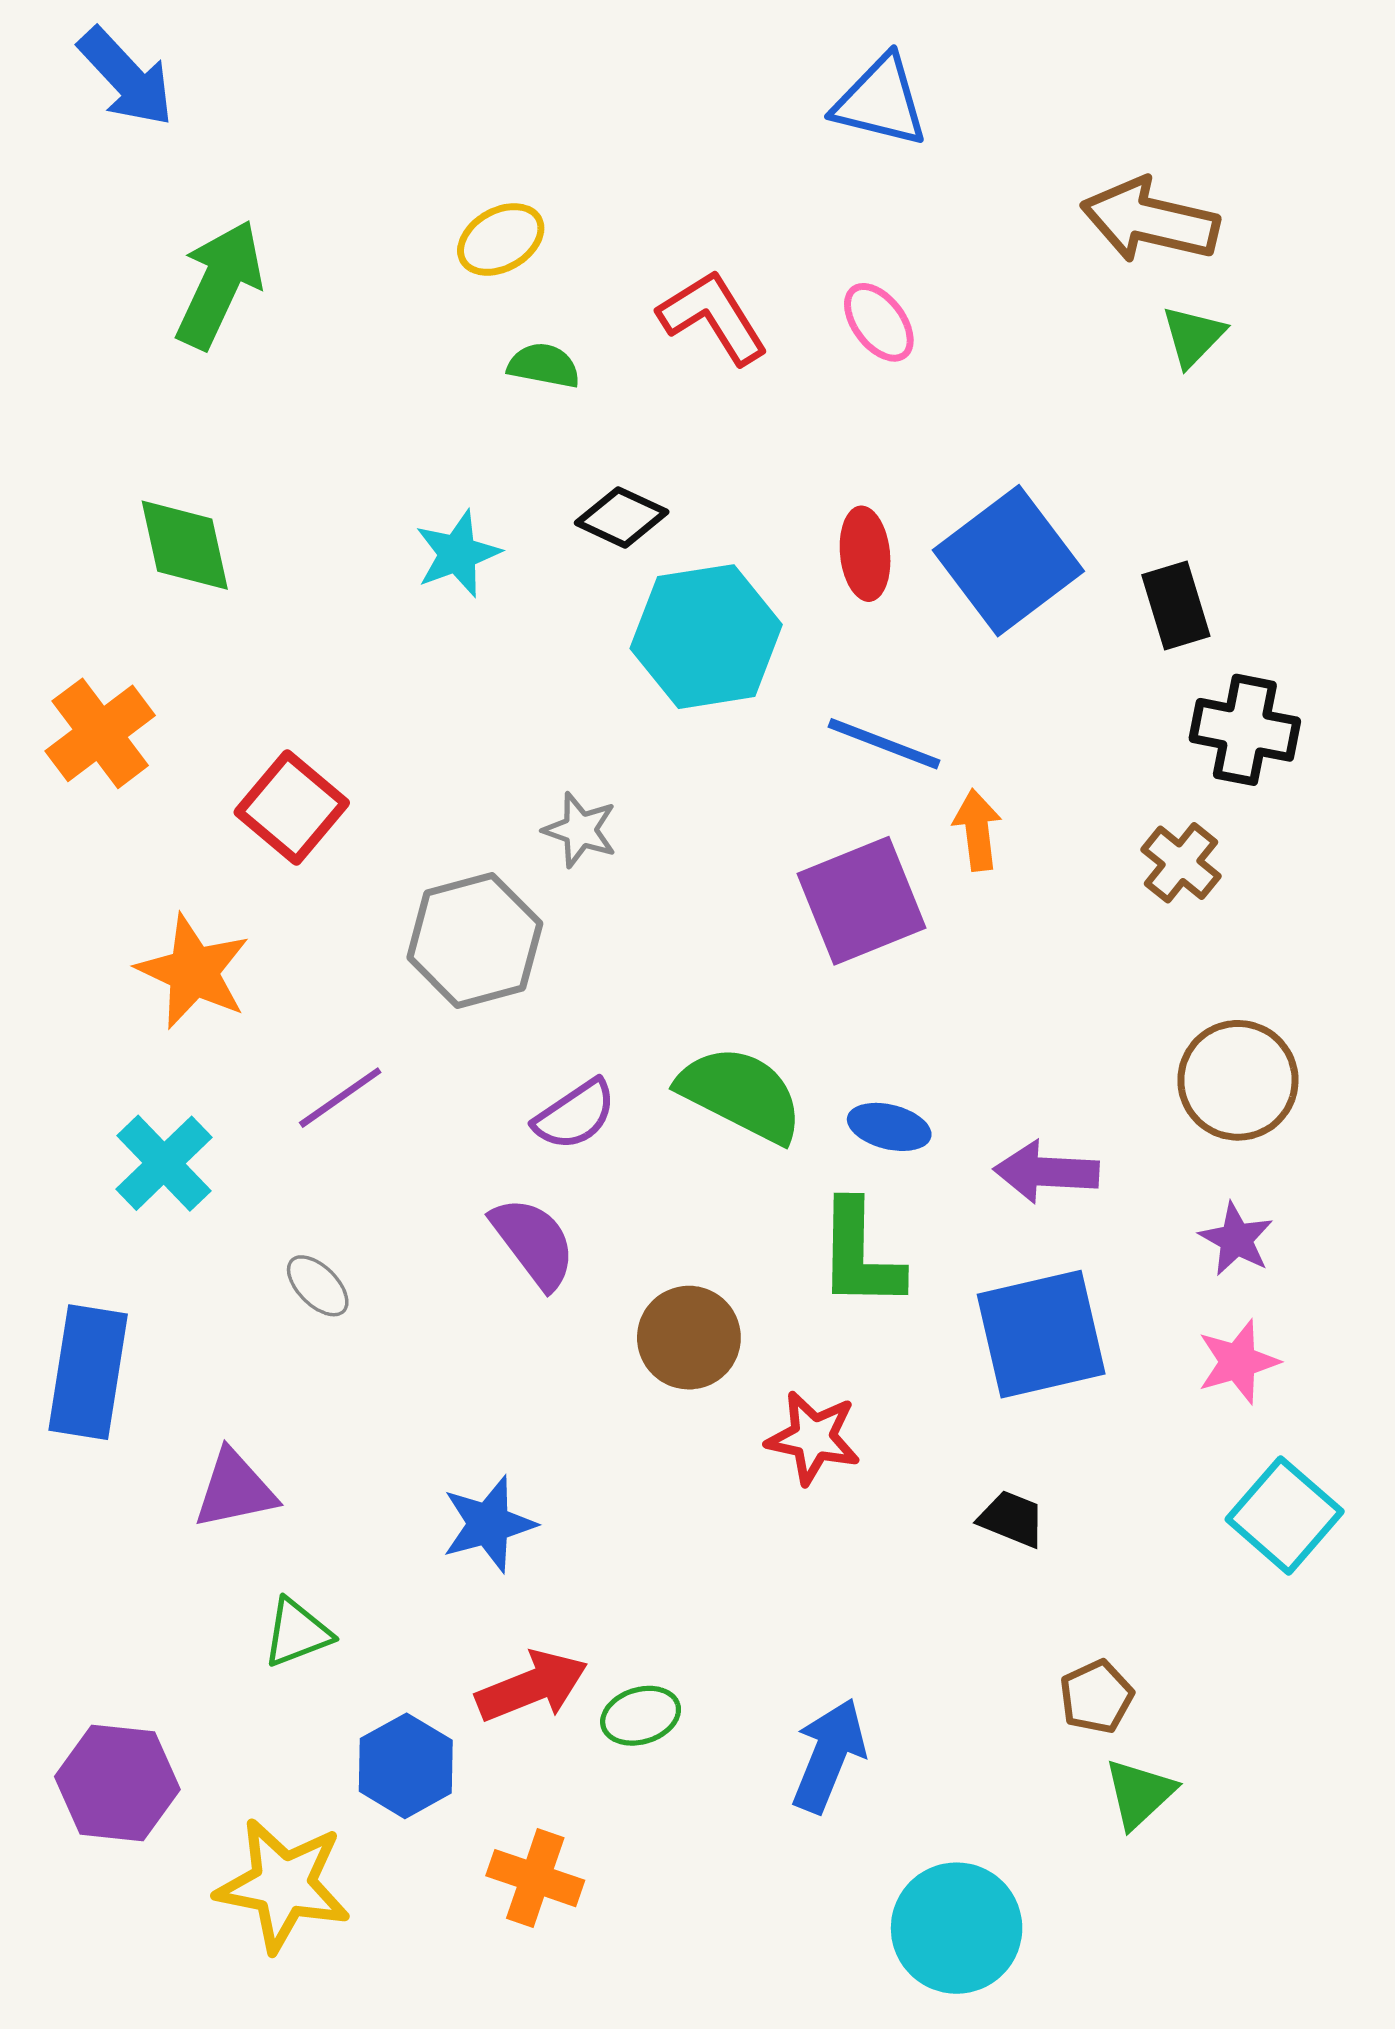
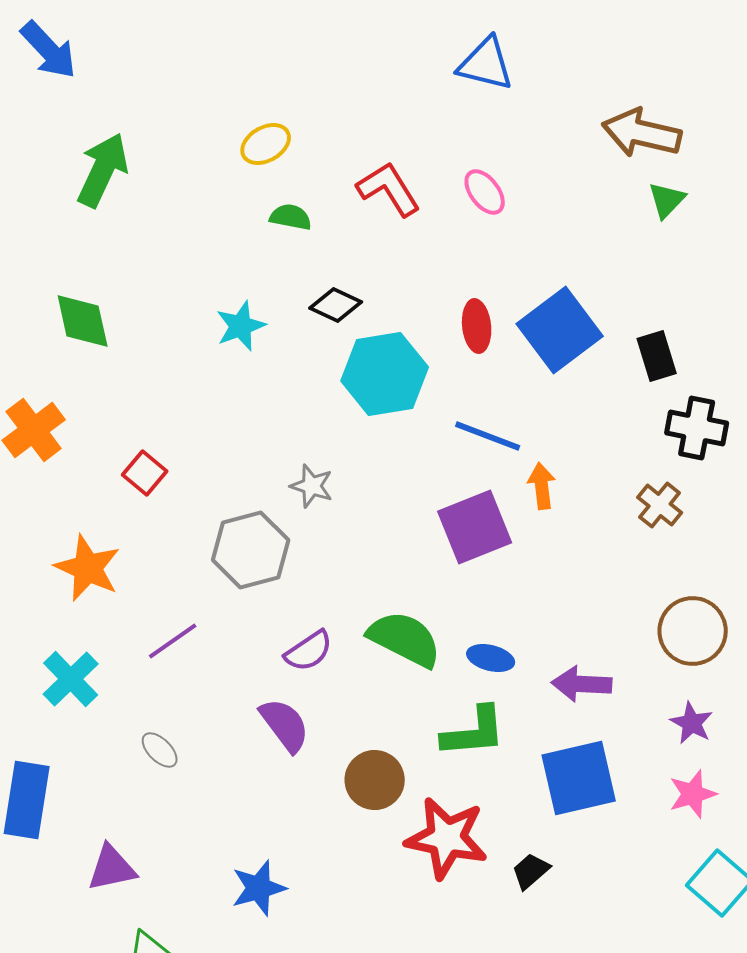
red square: (292, 808) -> (145, 473), size x0.7
green L-shape: (860, 1255) -> (474, 732), turned -96
red star: (813, 1438) -> (447, 838), size x1.5
black trapezoid: (1012, 1519) -> (531, 871), moved, turned -63

